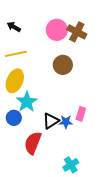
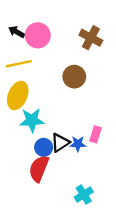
pink circle: (57, 30) -> (38, 35), moved
cyan star: (27, 102) -> (32, 120), turned 30
blue circle: (14, 118) -> (44, 147), moved

